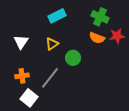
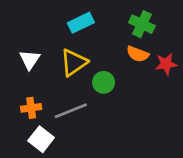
red star: (117, 36) -> (166, 64), moved
yellow triangle: (52, 44) -> (74, 62), size x1.5
gray line: (50, 78) -> (71, 111), turned 30

